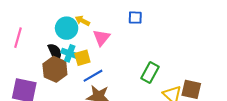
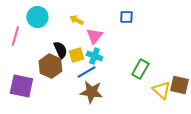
cyan circle: (67, 28) -> (37, 17), moved
black semicircle: (55, 52) -> (60, 50), moved
cyan cross: (70, 53) -> (94, 56), moved

